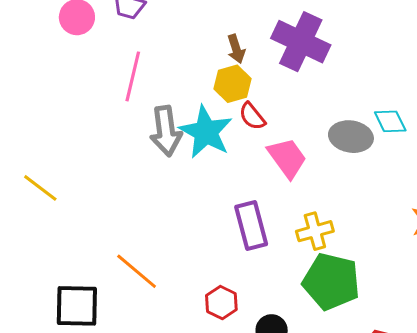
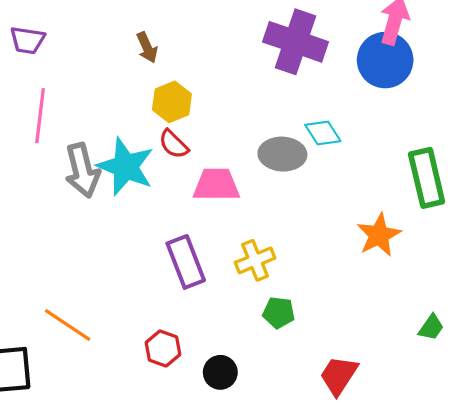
purple cross: (301, 42) -> (295, 42), moved
brown arrow: (236, 49) -> (147, 48), moved
yellow hexagon: (232, 84) -> (172, 102), moved
pink trapezoid: (287, 158) -> (216, 185), turned -48
green pentagon: (331, 282) -> (279, 313), size x0.5

